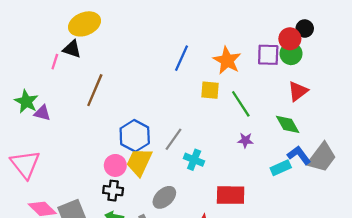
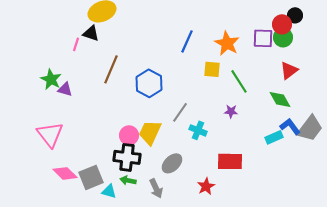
blue hexagon: (135, 136) -> (149, 83), moved
purple star: (245, 140) -> (231, 111), moved
black cross: (113, 191) -> (127, 157), size x1.5

